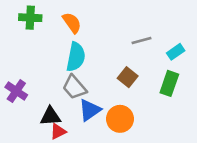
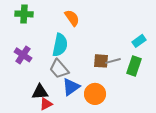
orange semicircle: (72, 23) -> (72, 18), moved
gray line: (141, 40) -> (113, 61), moved
brown square: (128, 77) -> (101, 61), turned -35
purple cross: (16, 91) -> (23, 55), moved

